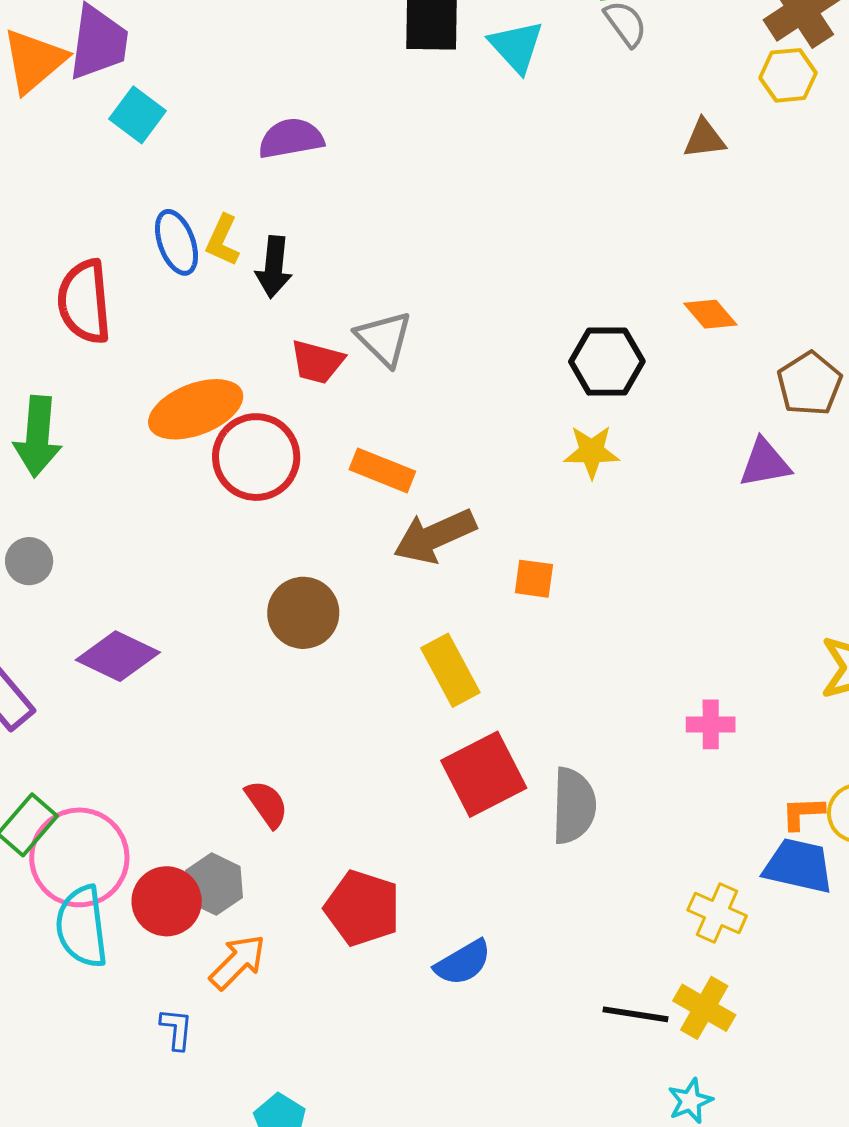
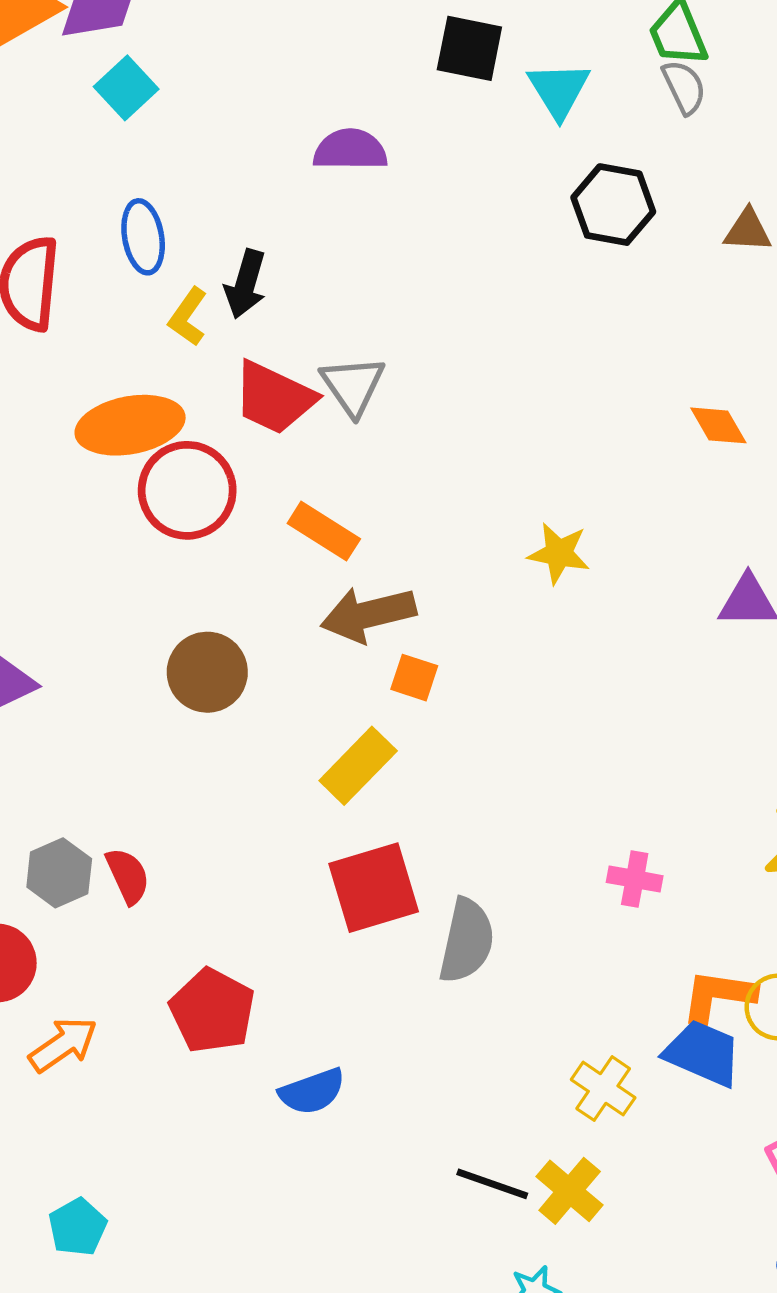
purple semicircle: (291, 138) -> (350, 150), moved
yellow L-shape: (223, 240) -> (188, 317), moved
red trapezoid: (317, 362) -> (274, 398), size x1.4
black hexagon: (607, 362) -> (613, 205), moved
orange square: (534, 579) -> (414, 678), moved
yellow rectangle: (450, 670) -> (358, 766), turned 62
orange L-shape: (803, 813) -> (718, 996), size x1.5
gray hexagon: (214, 884) -> (59, 873), moved

